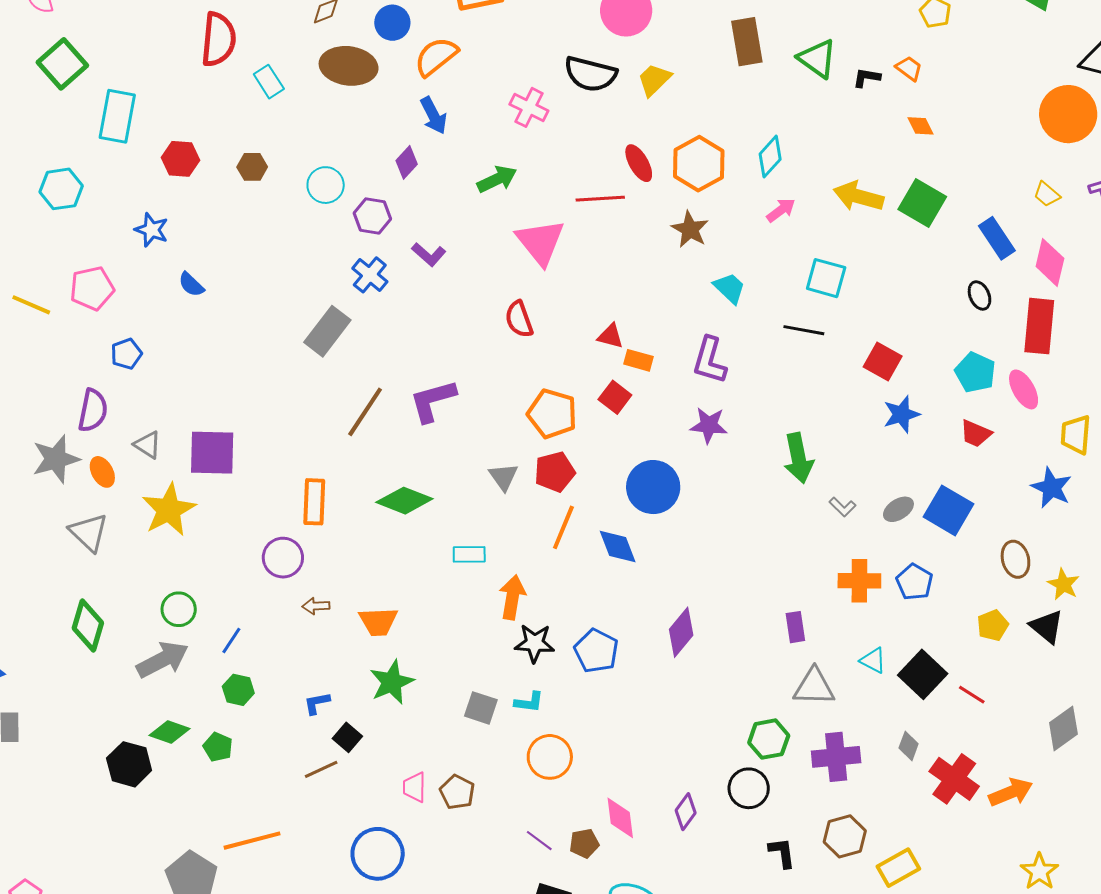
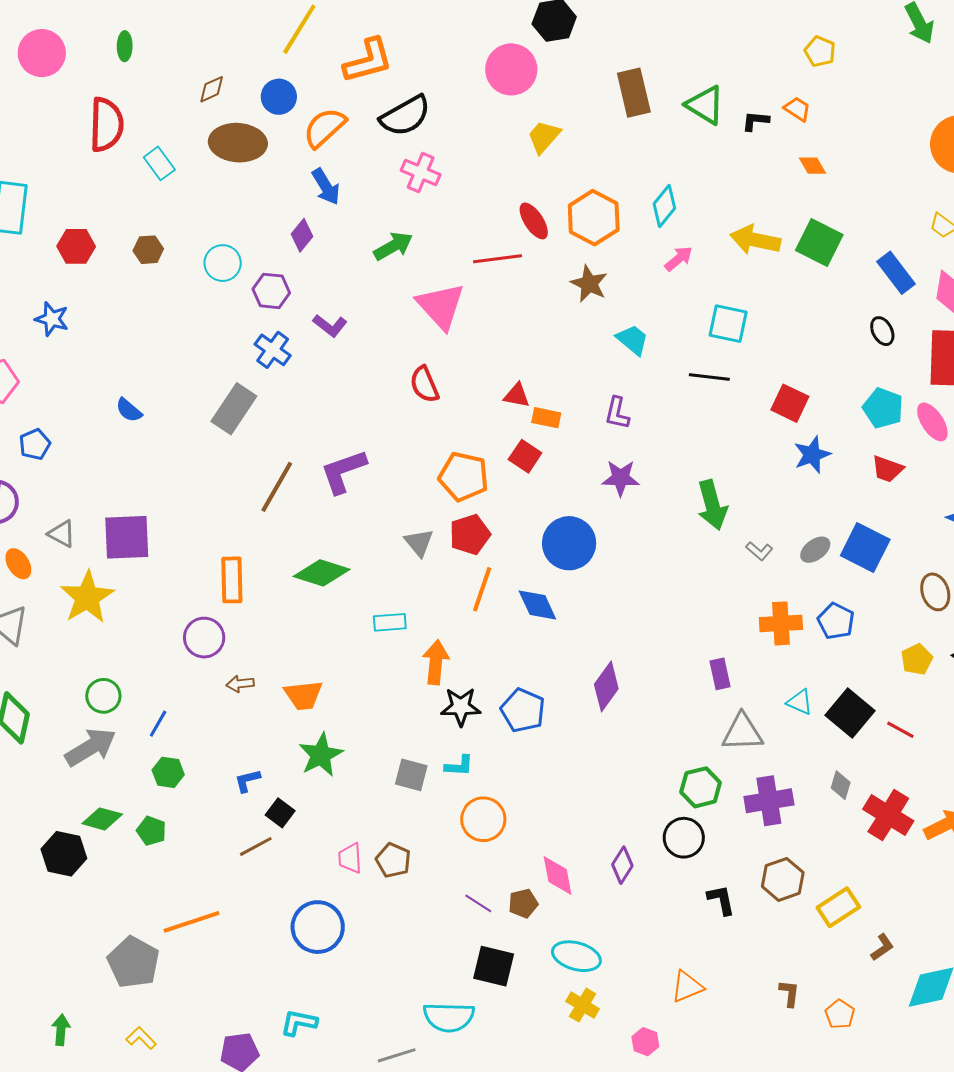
black semicircle: (590, 74) -> (405, 116), moved, turned -40
blue semicircle: (191, 284) -> (129, 410), moved
purple L-shape: (710, 360) -> (617, 413), size x0.7

